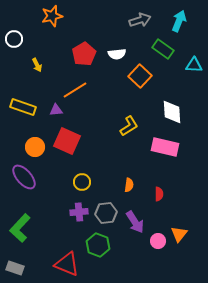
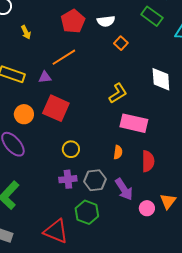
orange square: (140, 76) -> (121, 43), moved, size x0.6
pink rectangle: (165, 147) -> (134, 123), moved
red semicircle: (159, 194) -> (148, 161), size x1.5

